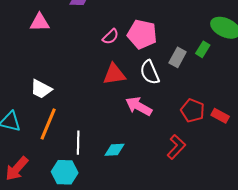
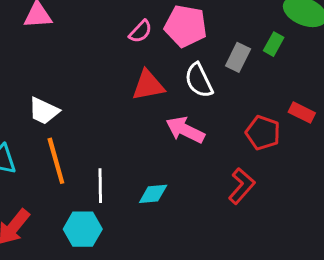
red rectangle: (220, 116) -> (302, 112), moved
orange line: (48, 124) -> (56, 161), turned -36

